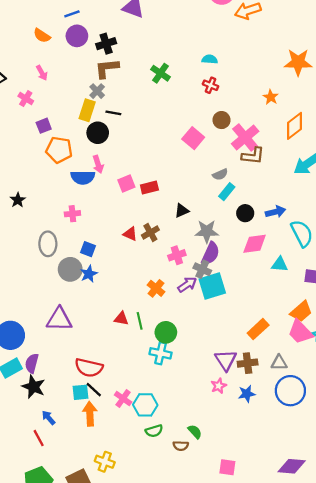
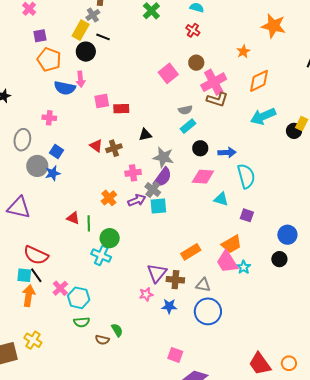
cyan square: (212, 286) -> (158, 206), size x0.7
pink square: (227, 467) -> (175, 355), moved

